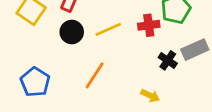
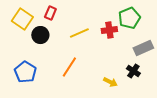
black circle: (72, 32) -> (40, 35), moved
black cross: (168, 60) -> (133, 71), moved

